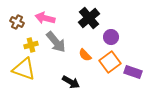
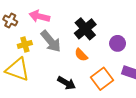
black cross: (89, 18) -> (85, 29), moved
purple circle: (111, 37) -> (118, 43), moved
orange square: (110, 62) -> (102, 79), moved

